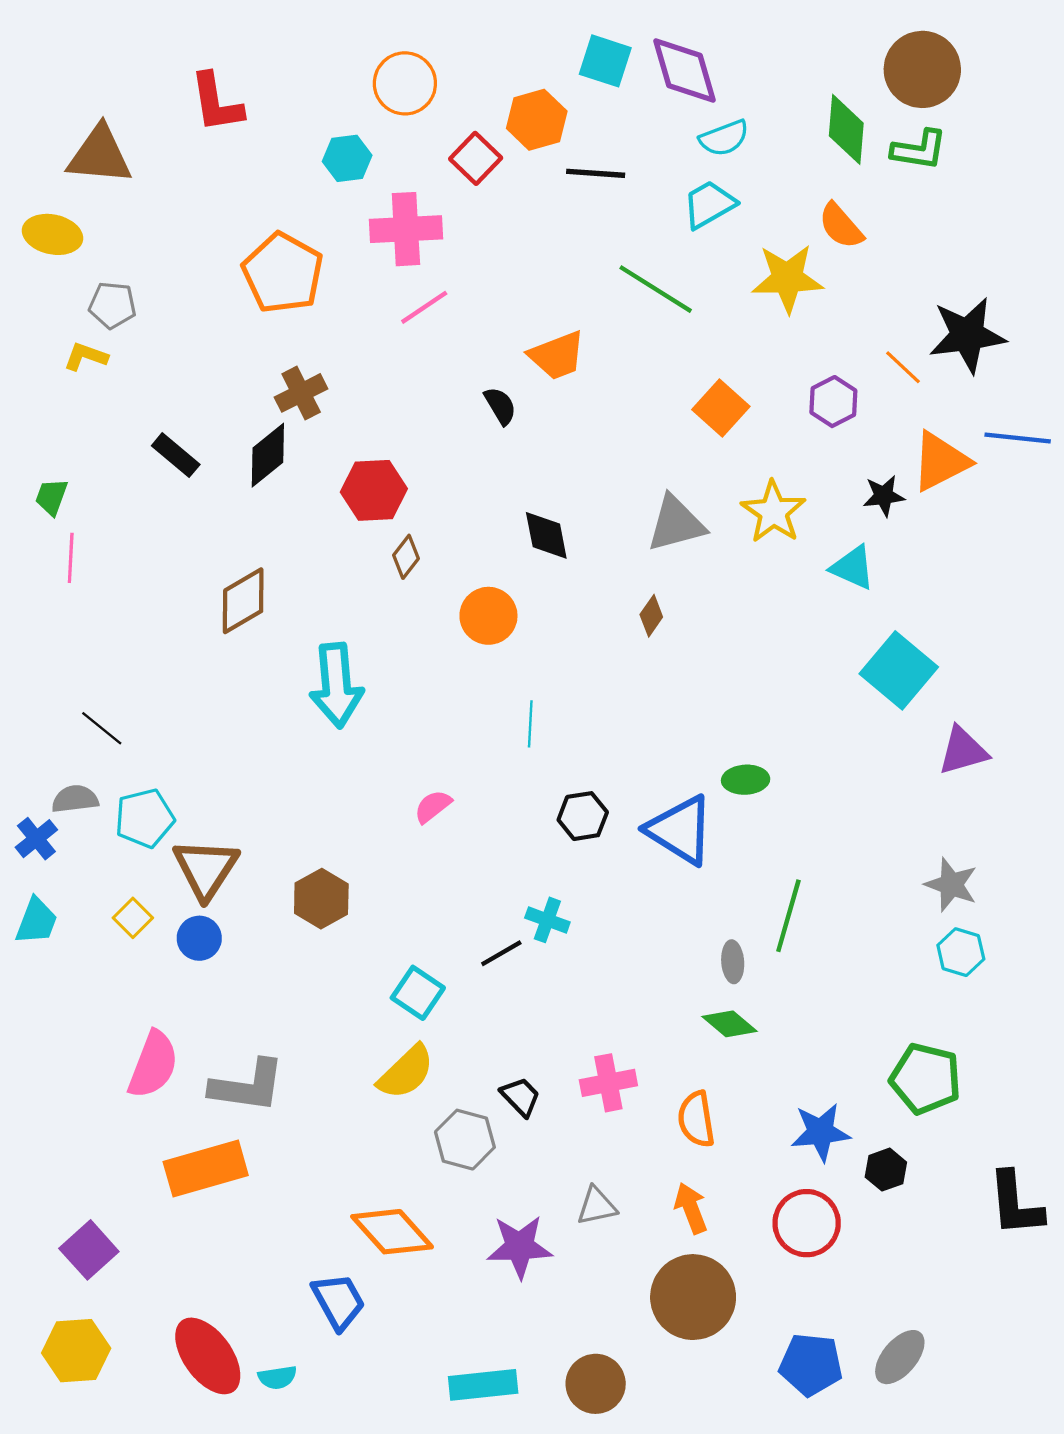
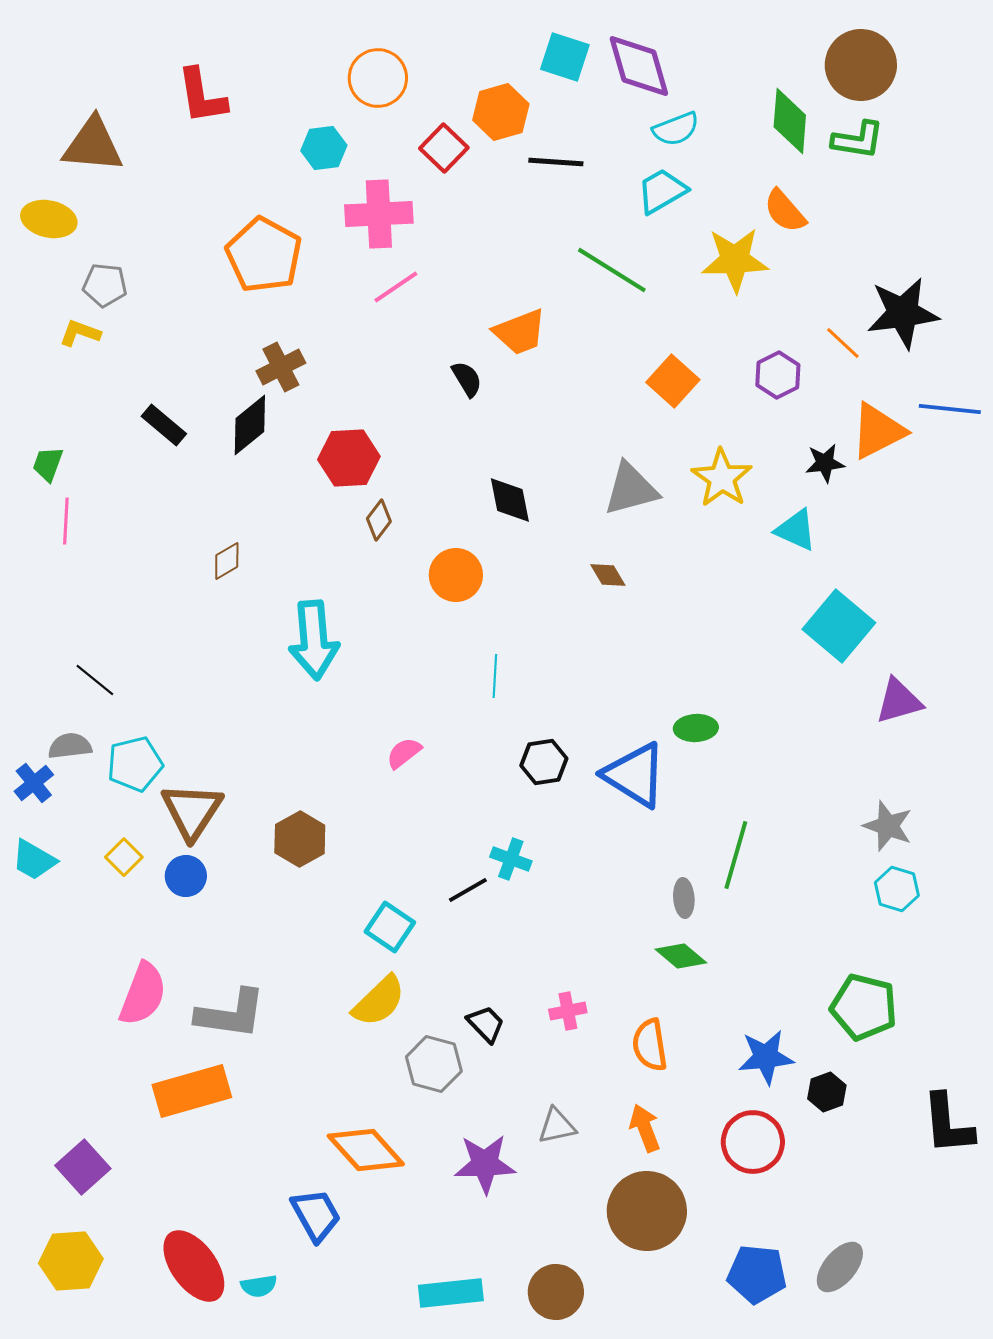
brown diamond: (243, 601) -> (227, 561), size x0.6
brown diamond: (651, 616) -> (608, 575), turned -66
cyan trapezoid: (36, 921) -> (34, 860), turned 99
pink cross: (608, 1083) -> (568, 1011), size x0.7

